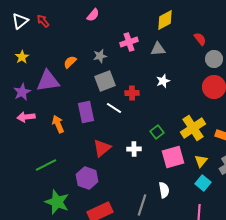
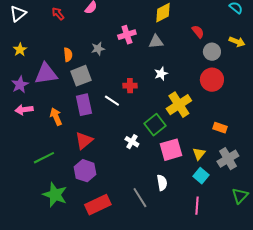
red arrow: (43, 21) -> (58, 14), moved
orange semicircle: (70, 62) -> (68, 55), turned 128
gray square: (105, 81) -> (81, 76), moved
yellow cross: (193, 128) -> (179, 105), moved
green square: (157, 132) -> (155, 125), size x1.5
red triangle: (102, 148) -> (84, 141), moved
white cross: (134, 149) -> (132, 142), turned 32
gray line: (142, 205) -> (140, 198), turned -50

